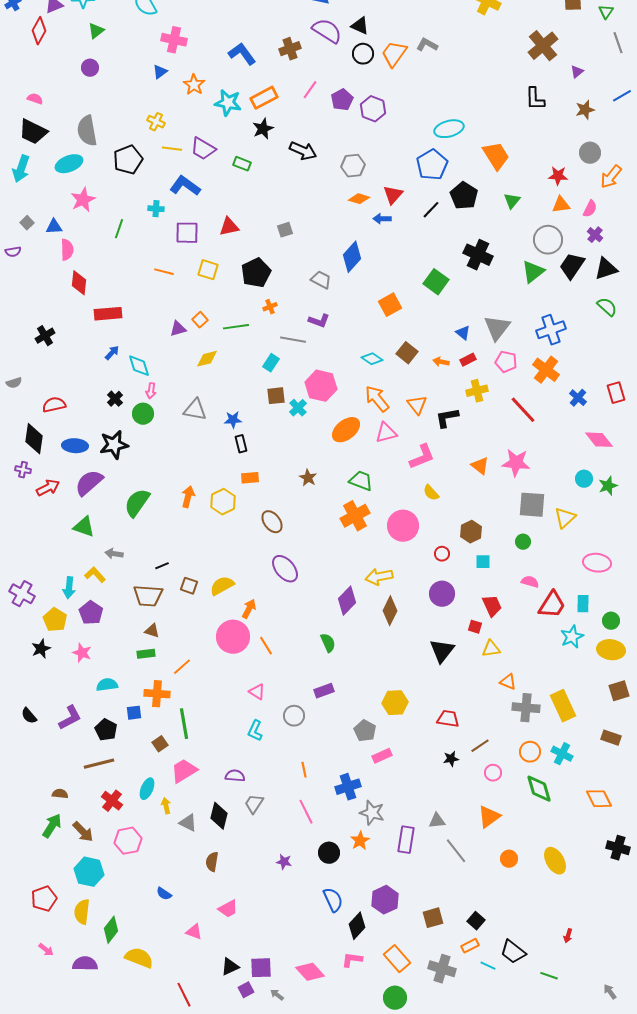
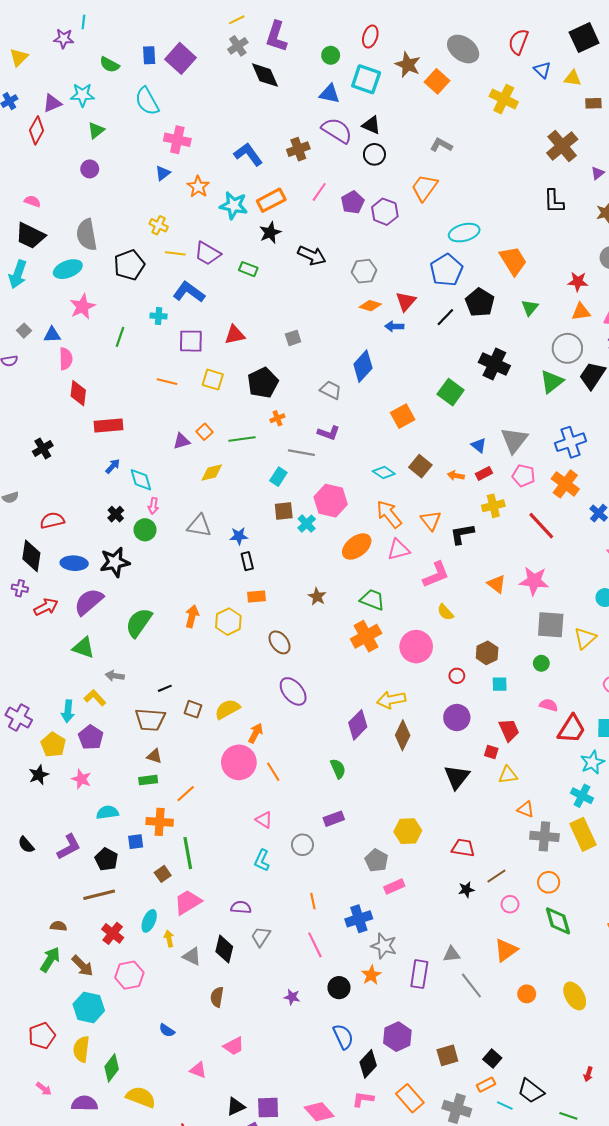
orange trapezoid: (394, 54) -> (424, 188), moved
cyan cross: (562, 754) -> (582, 796), moved

